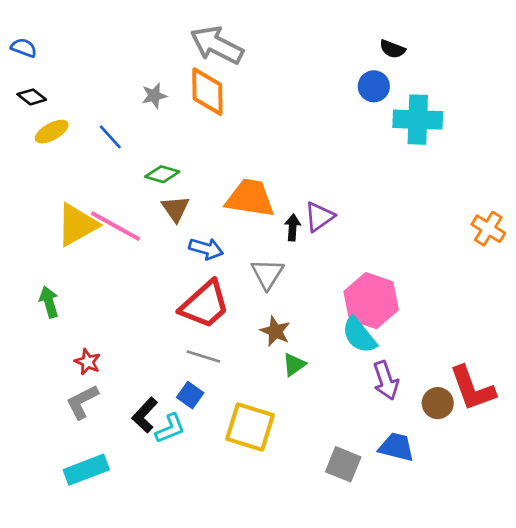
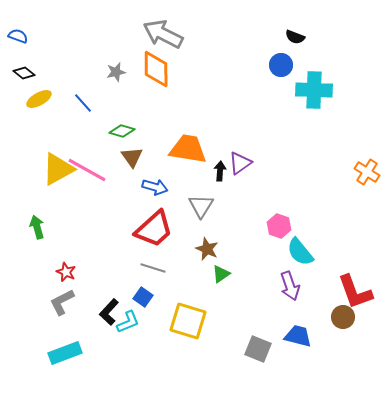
pink hexagon: (371, 301) -> (279, 226), size x0.6
cyan semicircle: (359, 335) -> (300, 252), moved
brown circle: (438, 403) -> (343, 317), moved

